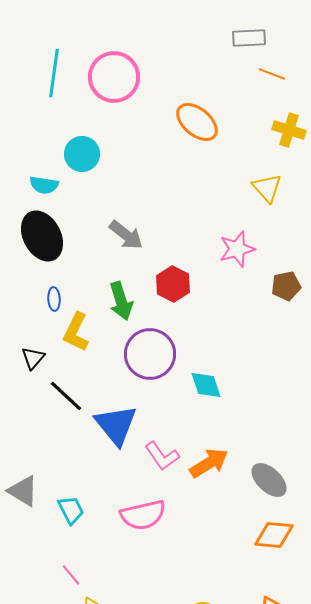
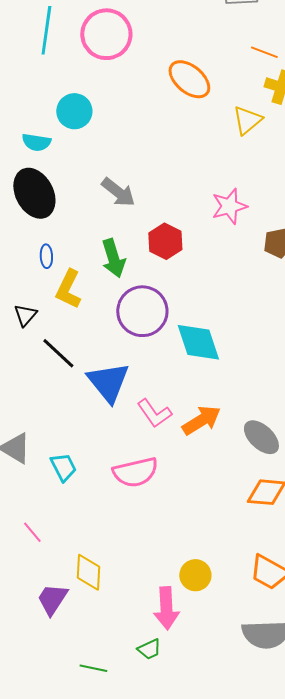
orange line: (272, 74) -> (264, 52), moved
yellow triangle: (267, 188) -> (247, 120), moved, turned 32
cyan diamond: (206, 385) -> (198, 342), size x1.4
pink line: (71, 575) -> (32, 532), moved

